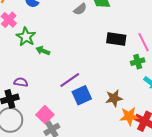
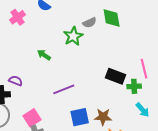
green star: (26, 37) -> (73, 36), moved
black rectangle: (116, 39) -> (115, 76), moved
blue square: (82, 95) -> (80, 117), moved

